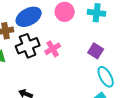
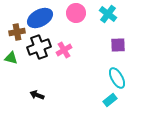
cyan cross: (97, 13) -> (108, 14), turned 30
purple square: (96, 51) -> (118, 45), moved, turned -35

